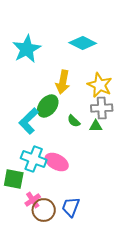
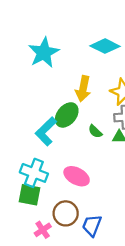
cyan cross: (34, 159) -> (34, 173), moved
pink cross: (33, 200) -> (43, 230), moved
brown circle: (44, 210) -> (66, 213), moved

